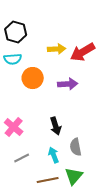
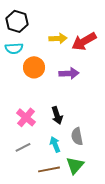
pink cross: (14, 127) -> (26, 117), moved

